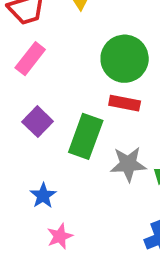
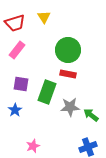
purple square: (38, 122) -> (21, 84), turned -35
blue star: (43, 196) -> (15, 110), moved

